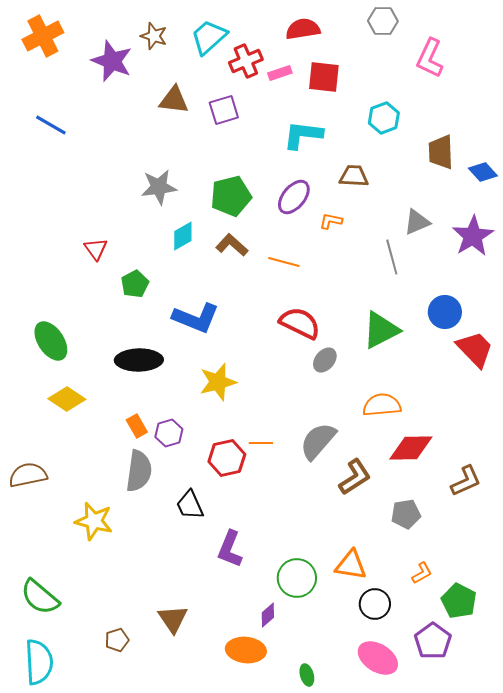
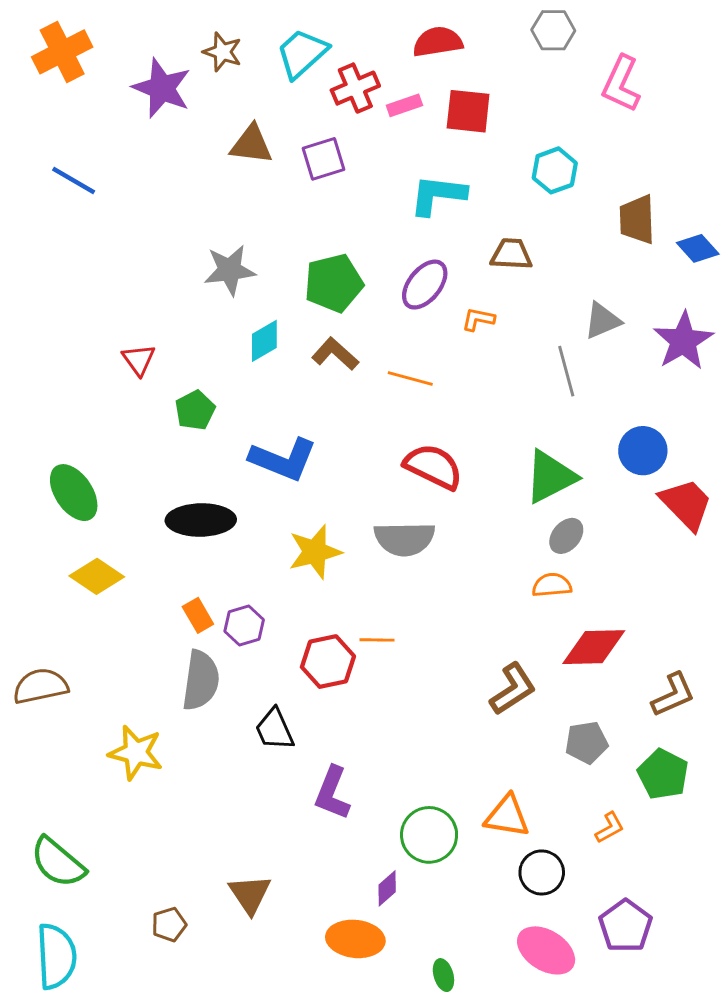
gray ellipse: (325, 360) -> (566, 536), moved
orange semicircle: (382, 405) -> (552, 585), size x0.7
gray semicircle: (318, 441) -> (404, 539), moved, turned -132
green pentagon: (459, 601) -> (663, 774), moved

